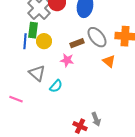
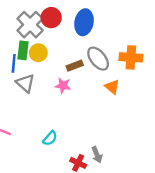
yellow circle: (44, 41) -> (38, 53), moved
gray triangle: (37, 73) -> (25, 83), moved
cyan semicircle: (56, 86) -> (50, 138), moved

